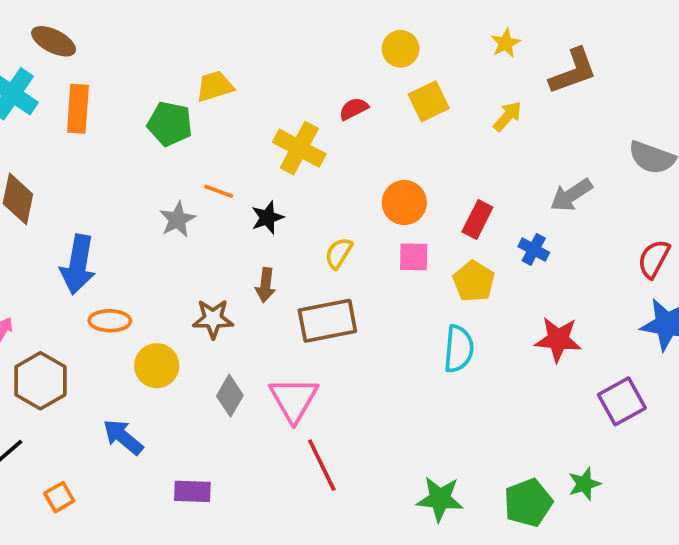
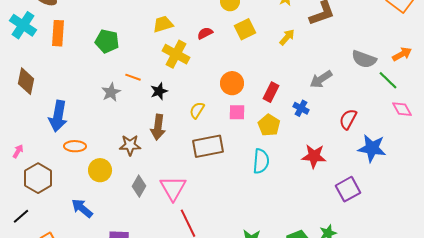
yellow trapezoid: (215, 86) -> (163, 24), moved
red semicircle: (654, 259) -> (348, 119), moved
brown arrow: (266, 285) -> (158, 127), size x1.4
brown rectangle: (327, 321) -> (208, 146), moved

